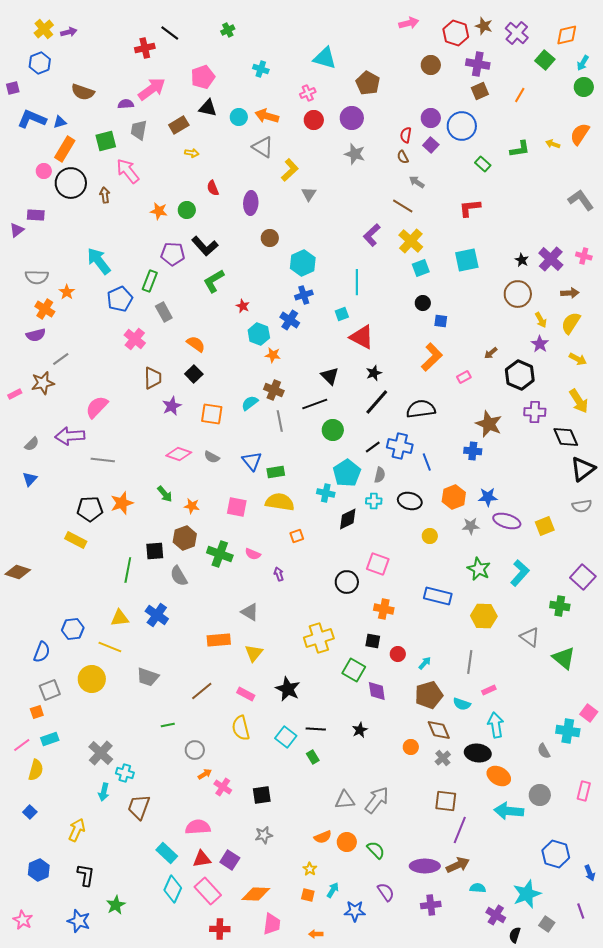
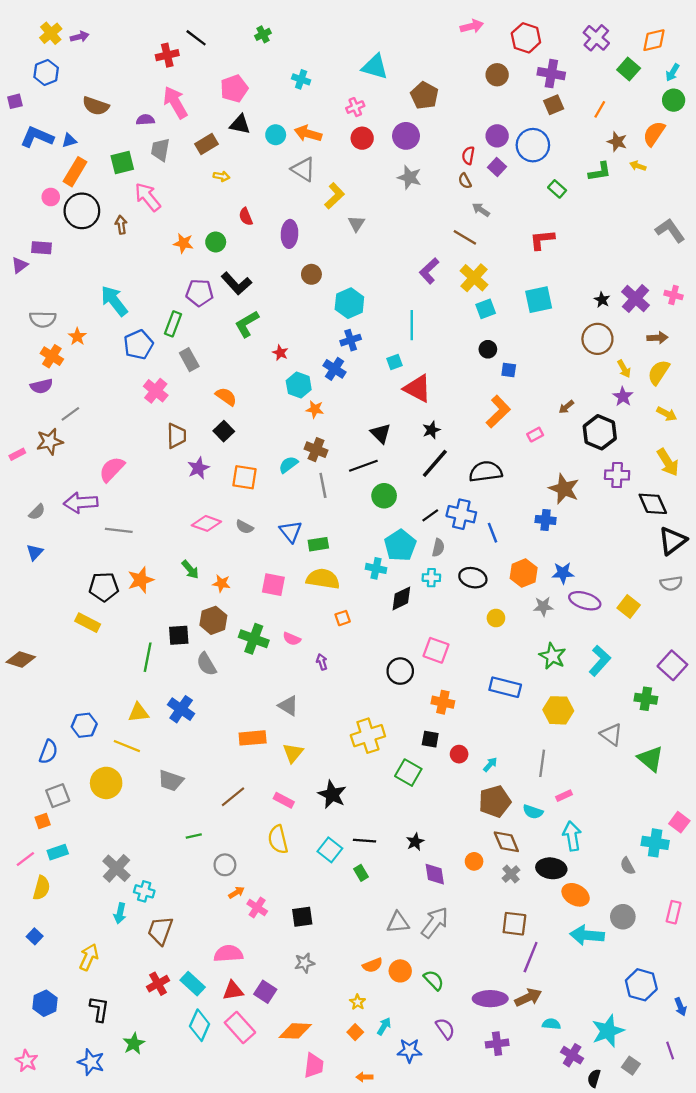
brown star: (484, 26) -> (617, 142), moved
pink arrow: (152, 89) -> (175, 102), turned -84
orange semicircle: (580, 134) -> (654, 134), moved
yellow square: (545, 526) -> (629, 606), turned -30
purple diamond: (377, 691) -> (435, 874), moved
orange square: (308, 895) -> (355, 1032), turned 32
red cross: (220, 929) -> (158, 984), moved, turned -30

